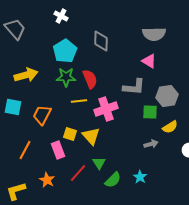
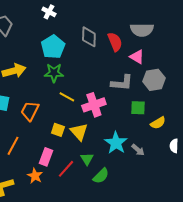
red semicircle: (90, 79) -> (115, 42), moved
gray hexagon: (167, 96) -> (154, 80), moved
yellow line: (79, 101) -> (67, 97), turned 35
gray arrow: (151, 144) -> (138, 150), moved, turned 56
pink rectangle: (58, 150) -> (46, 157), moved, turned 42
cyan star: (140, 177) -> (116, 143), moved, size x1.6

